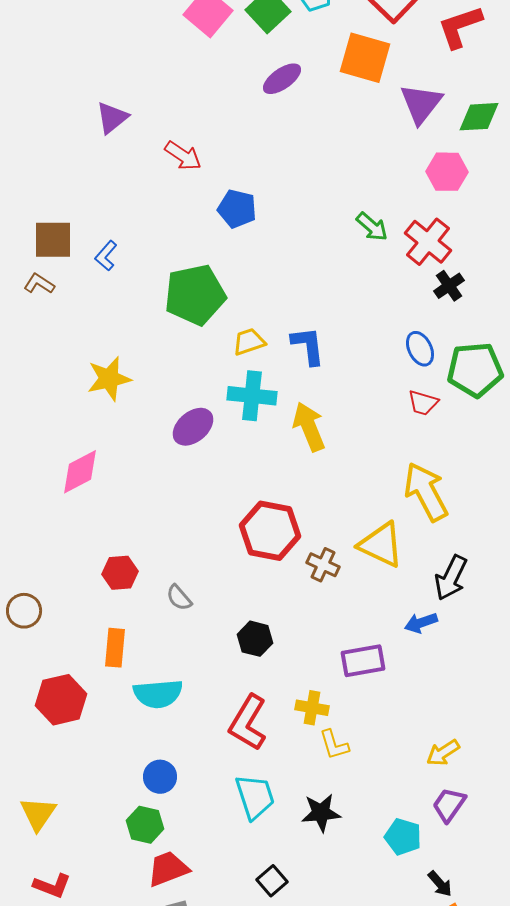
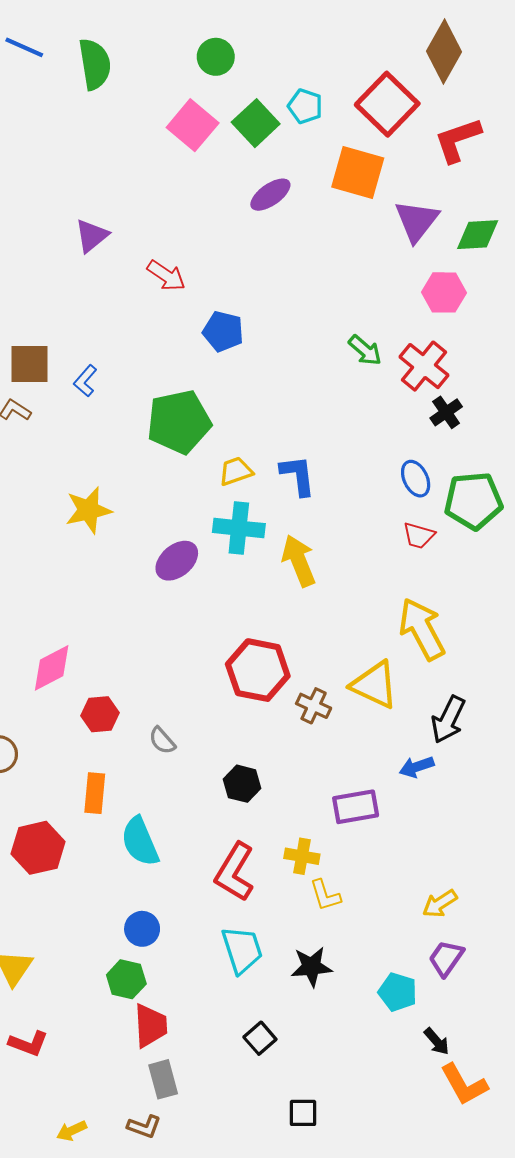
pink diamond: (80, 472) -> (52, 668), moved
cyan semicircle: (158, 694) -> (140, 842), turned 72
red trapezoid: (168, 869) -> (151, 1026), turned 108

